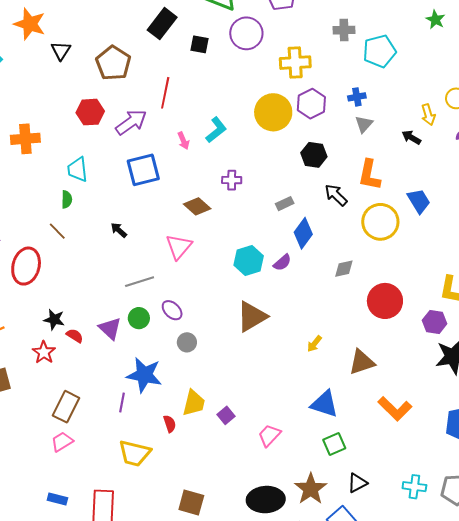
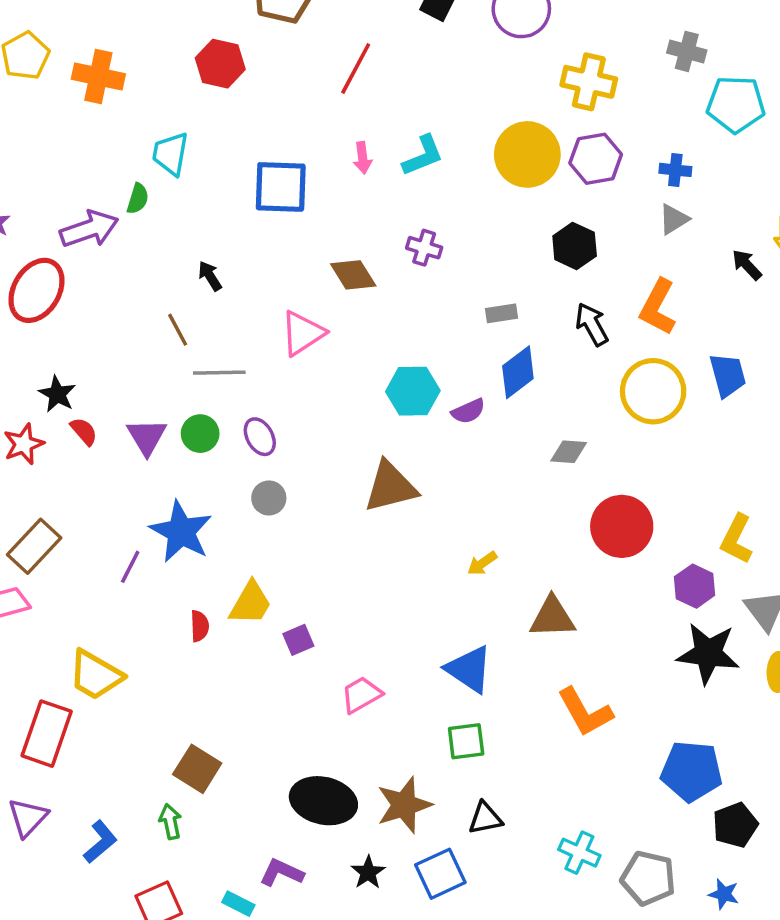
purple arrow: (131, 122) -> (89, 229), moved
brown line: (57, 231) -> (178, 330), moved
yellow trapezoid: (135, 453) -> (96, 675), moved

